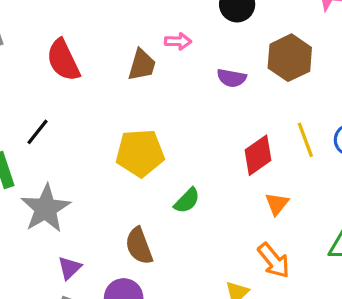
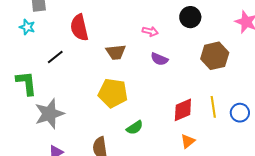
brown trapezoid: (142, 65) -> (116, 52), moved, turned 55
purple semicircle: (232, 78) -> (159, 59), moved
black line: (38, 132) -> (55, 57), moved

